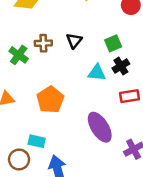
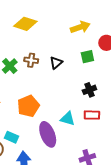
green square: (113, 43) -> (87, 57), moved
cyan triangle: (97, 73) -> (68, 119), moved
purple ellipse: (100, 127) -> (48, 134), moved

